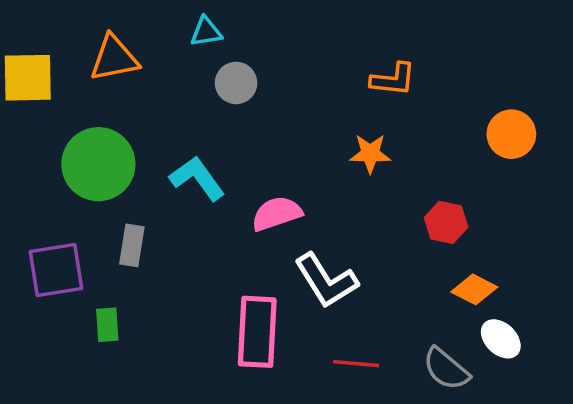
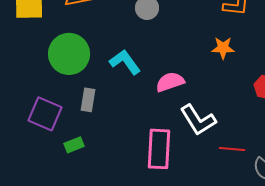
purple square: (56, 270) -> (45, 114), turned 32
green rectangle: (107, 325) -> (74, 145), turned 72
red line: (356, 364) -> (232, 149), moved

